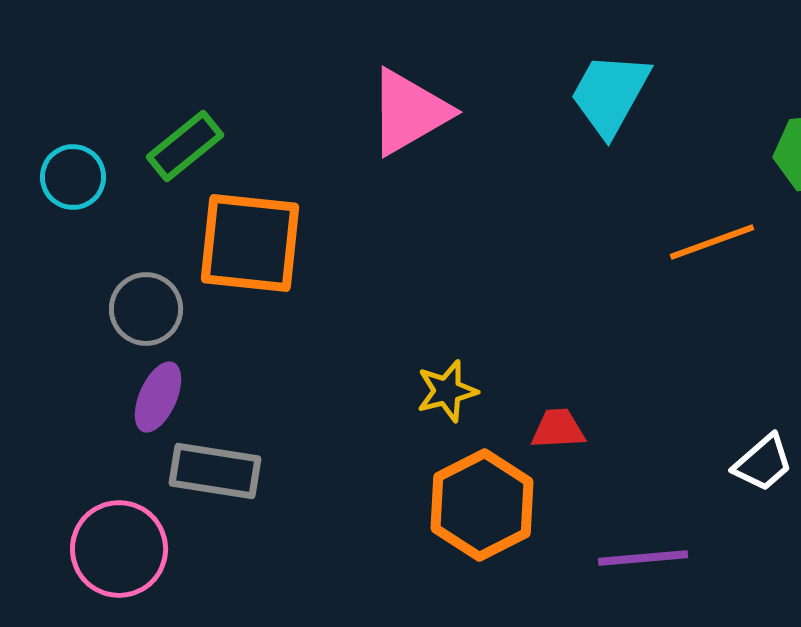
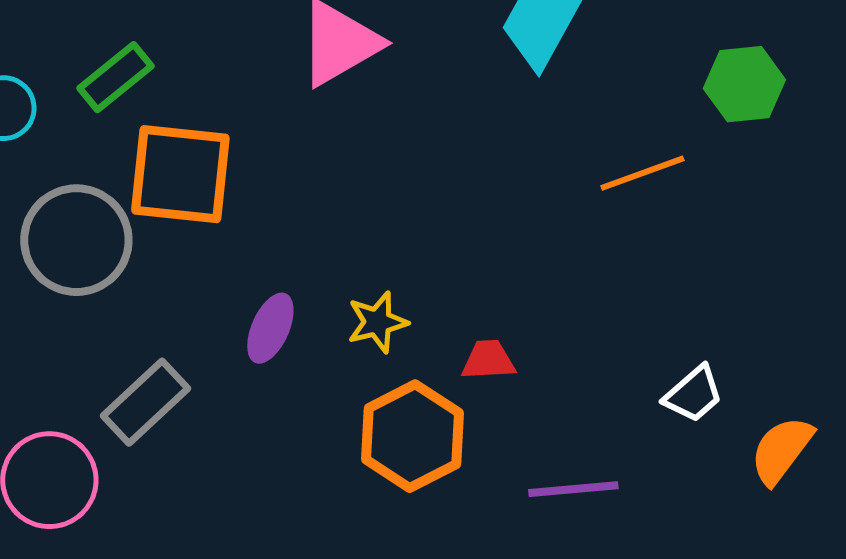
gray circle: (146, 309) -> (76, 240), size x1.5
purple ellipse: (158, 397) -> (270, 328), moved
gray rectangle: (215, 471) -> (145, 402), turned -52

